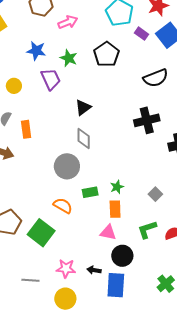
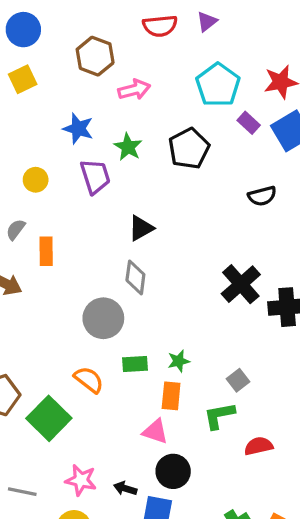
black semicircle: (156, 78) -> (262, 196), size x0.7
black cross: (147, 120) -> (241, 284), moved, turned -35
green L-shape: (147, 230) -> (219, 416), moved

